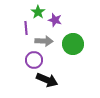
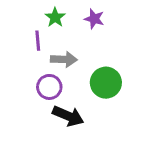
purple star: (55, 20) -> (94, 19), moved
green circle: (73, 44) -> (106, 83), moved

